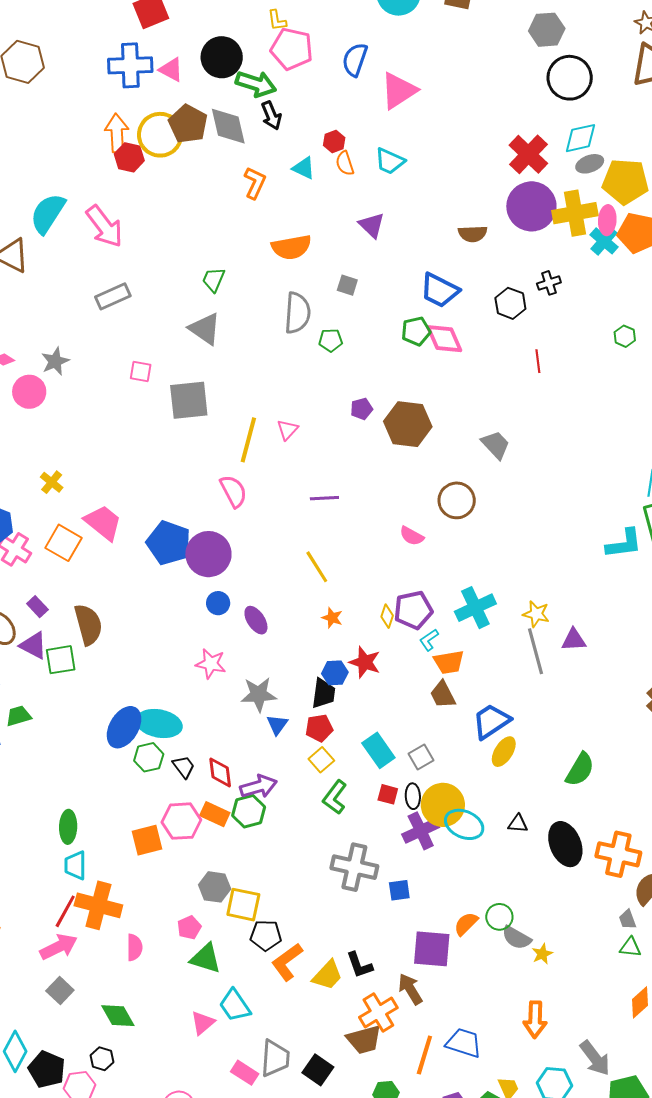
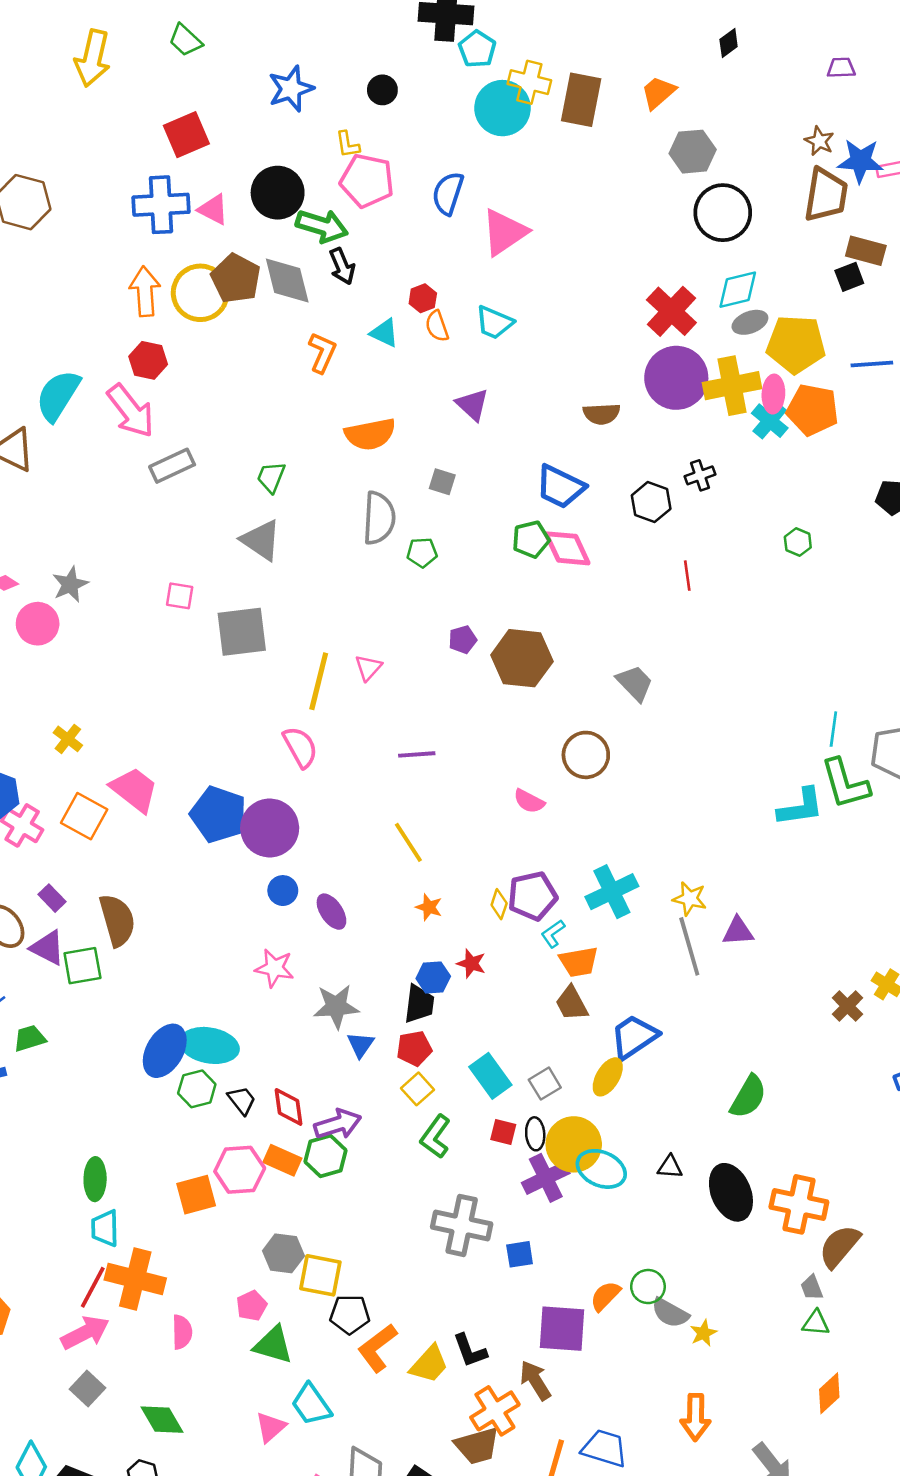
red hexagon: (129, 157) -> (148, 360), moved
gray rectangle: (113, 296) -> (172, 466), moved
red star: (365, 662) -> (471, 963), size x0.7
yellow ellipse: (504, 752) -> (608, 1077), moved

